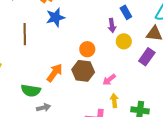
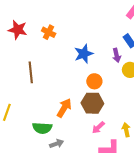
blue star: (55, 17) -> (84, 54), moved
pink arrow: (109, 80) -> (98, 128), moved

